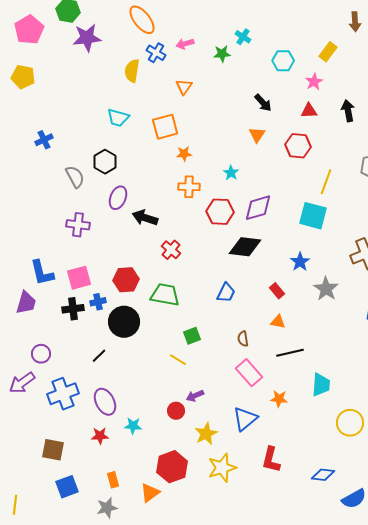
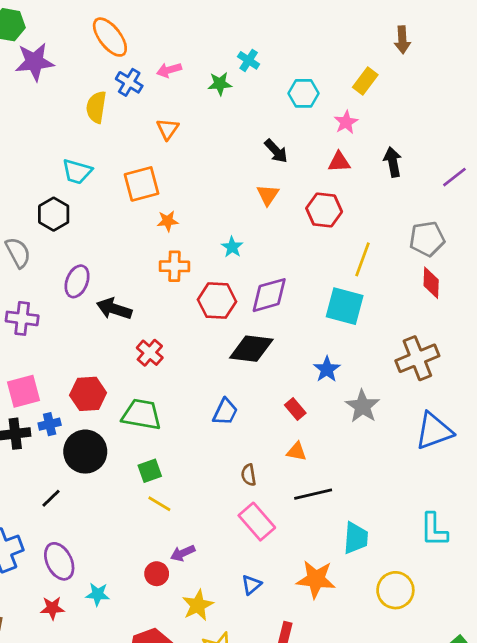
black hexagon: (105, 162) -> (54, 214), moved
green square: (192, 336) -> (150, 471), moved
orange star: (279, 399) -> (316, 579), moved, size x1.6
blue triangle: (245, 419) -> (251, 585), size x0.6

